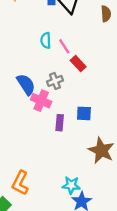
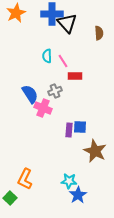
red rectangle: (78, 64) -> (75, 76), turned -48
blue square: (84, 113) -> (80, 127), moved
purple rectangle: (60, 123) -> (69, 130), moved

